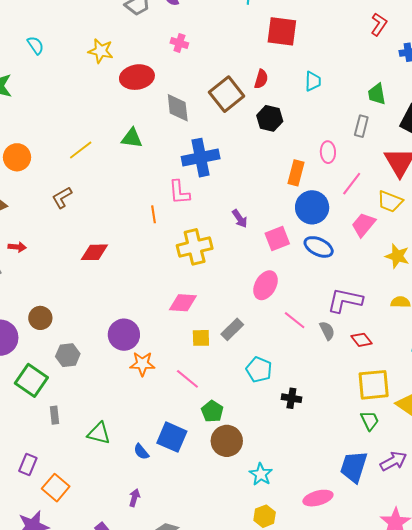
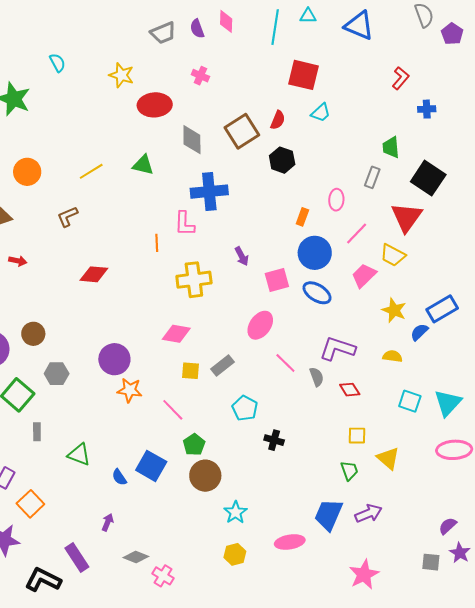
cyan trapezoid: (313, 81) -> (321, 113), moved, turned 40
orange rectangle: (296, 173) -> (302, 217), size x0.7
yellow square: (374, 385) -> (357, 436), size x0.6

